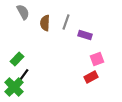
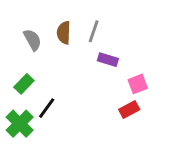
gray semicircle: (23, 12) -> (32, 40), moved
purple rectangle: (85, 35) -> (108, 60), moved
black line: (23, 76) -> (47, 108), moved

